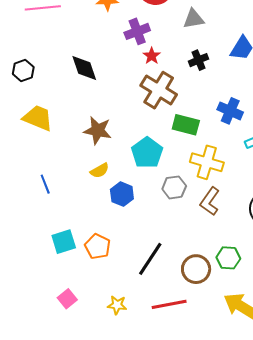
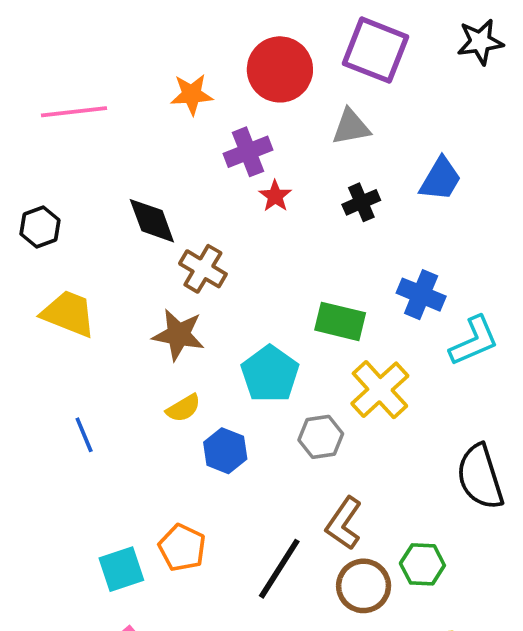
brown cross: (159, 90) -> (203, 269), moved, size x0.7
yellow cross: (207, 162) -> (380, 390), turned 32
brown L-shape: (210, 201) -> (344, 523), moved
cyan square: (64, 242) -> (121, 569), moved

